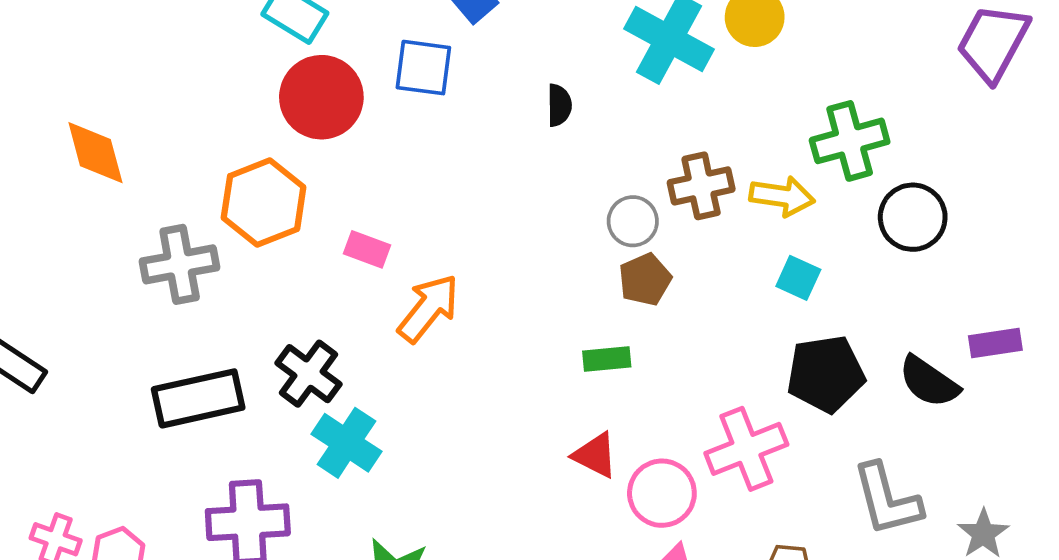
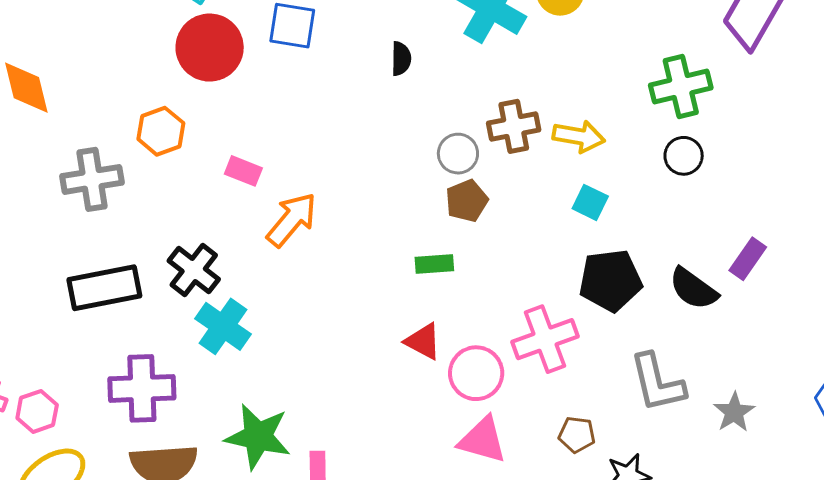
green cross: (850, 141) -> (681, 87), moved
orange hexagon: (264, 203) -> (161, 131), size x0.7
black circle: (913, 217) -> (684, 156), size x0.7
purple rectangle: (995, 343) -> (748, 259), turned -48

